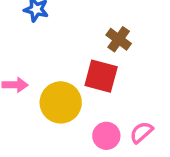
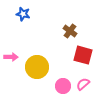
red square: (101, 76) -> (83, 55), moved

